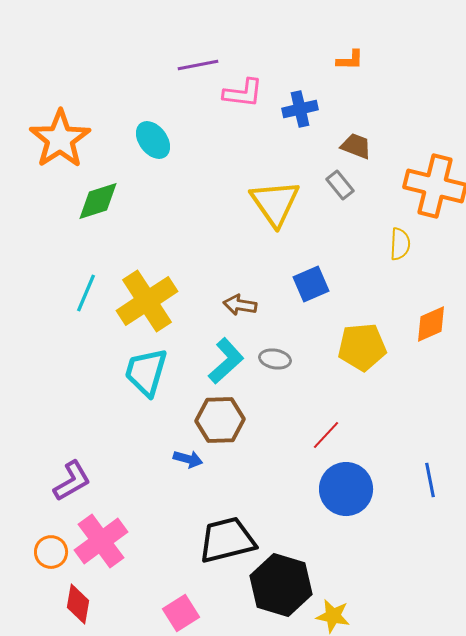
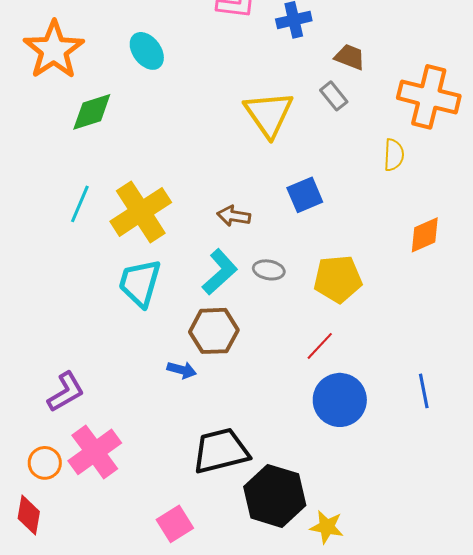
yellow pentagon: (362, 347) -> (338, 279), moved
red diamond: (78, 604) -> (29, 515), moved

